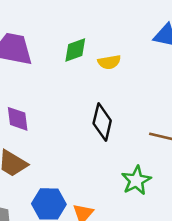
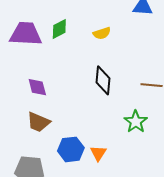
green diamond: (75, 50) -> (59, 29), moved

